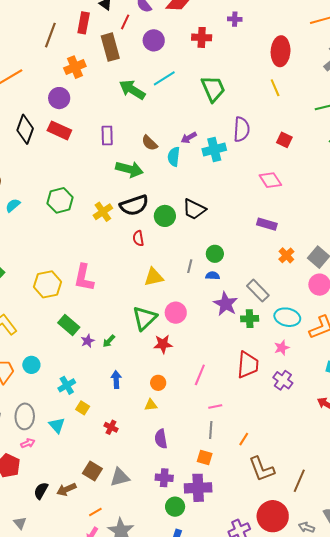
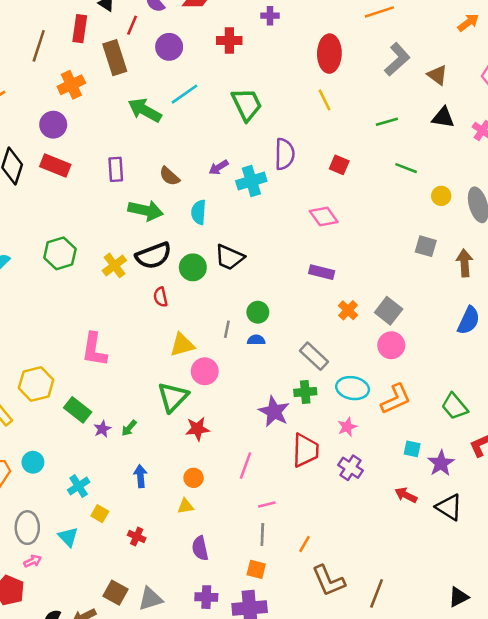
cyan semicircle: (174, 157) -> (199, 212), moved
yellow hexagon: (47, 284) -> (36, 384), moved
purple star: (226, 304) -> (274, 412), moved
pink circle: (176, 313) -> (205, 371), moved

